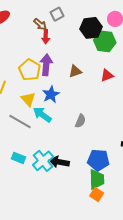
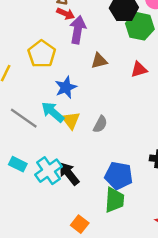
red arrow: (46, 37) -> (66, 14), turned -72
purple arrow: (46, 65) -> (78, 30), moved
yellow triangle: (28, 99) -> (71, 120), moved
black arrow: (59, 162) -> (69, 174), turned 36
orange square: (97, 195) -> (80, 224), moved

